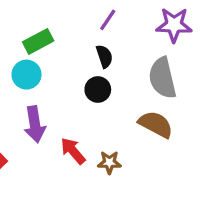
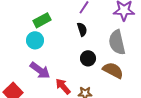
black circle: (98, 90) -> (88, 58), moved
purple arrow: (35, 124) -> (40, 70), turned -45

